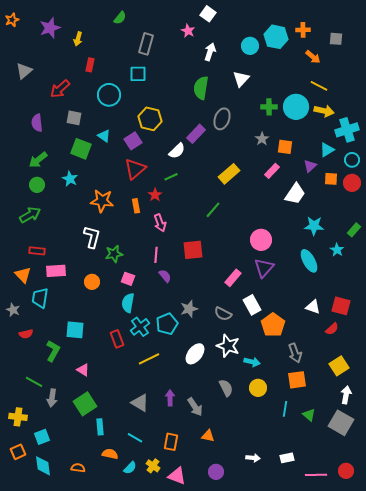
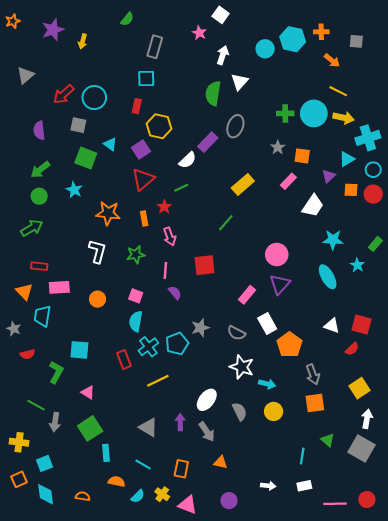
red rectangle: (90, 65) -> (137, 106), moved
white triangle: (241, 79) -> (240, 82), moved
cyan circle: (109, 95) -> (94, 98), moved
green star: (114, 254) -> (136, 255), moved
white ellipse: (195, 354) -> (207, 400), moved
cyan line: (285, 409) -> (302, 456), moved

